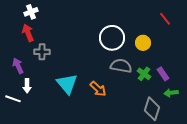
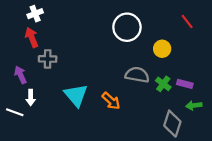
white circle: (112, 38) -> (127, 27), moved
purple rectangle: (163, 74) -> (185, 84), turned -40

